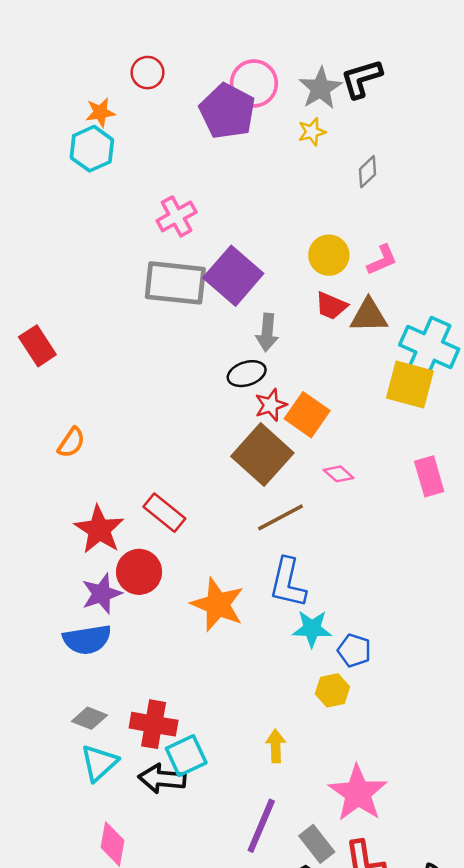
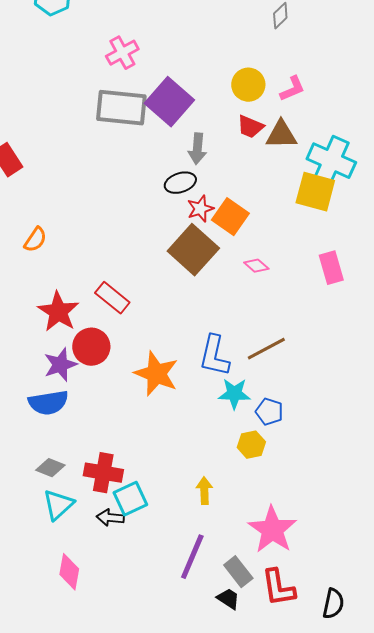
brown line: (280, 517) -> (266, 349), moved
black arrow: (162, 779) -> (110, 518), size x0.7

